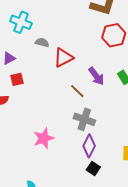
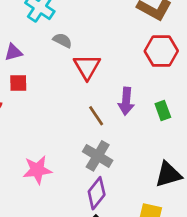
red triangle: (63, 58) -> (87, 67), turned -45
purple arrow: (96, 76) -> (126, 101), turned 30

